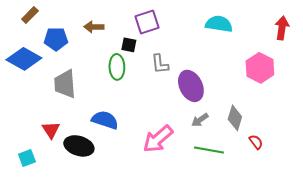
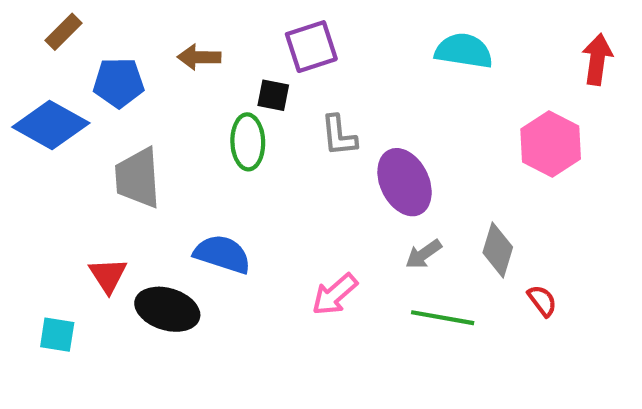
pink arrow: (158, 139) -> (335, 294), size x0.7
cyan square: (27, 158) -> (57, 335), turned 30

